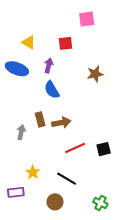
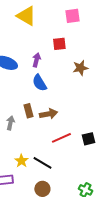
yellow triangle: (29, 42) -> (26, 16), moved, size x1.5
red square: (66, 43) -> (59, 44), moved
black line: (67, 179) -> (42, 163), moved

